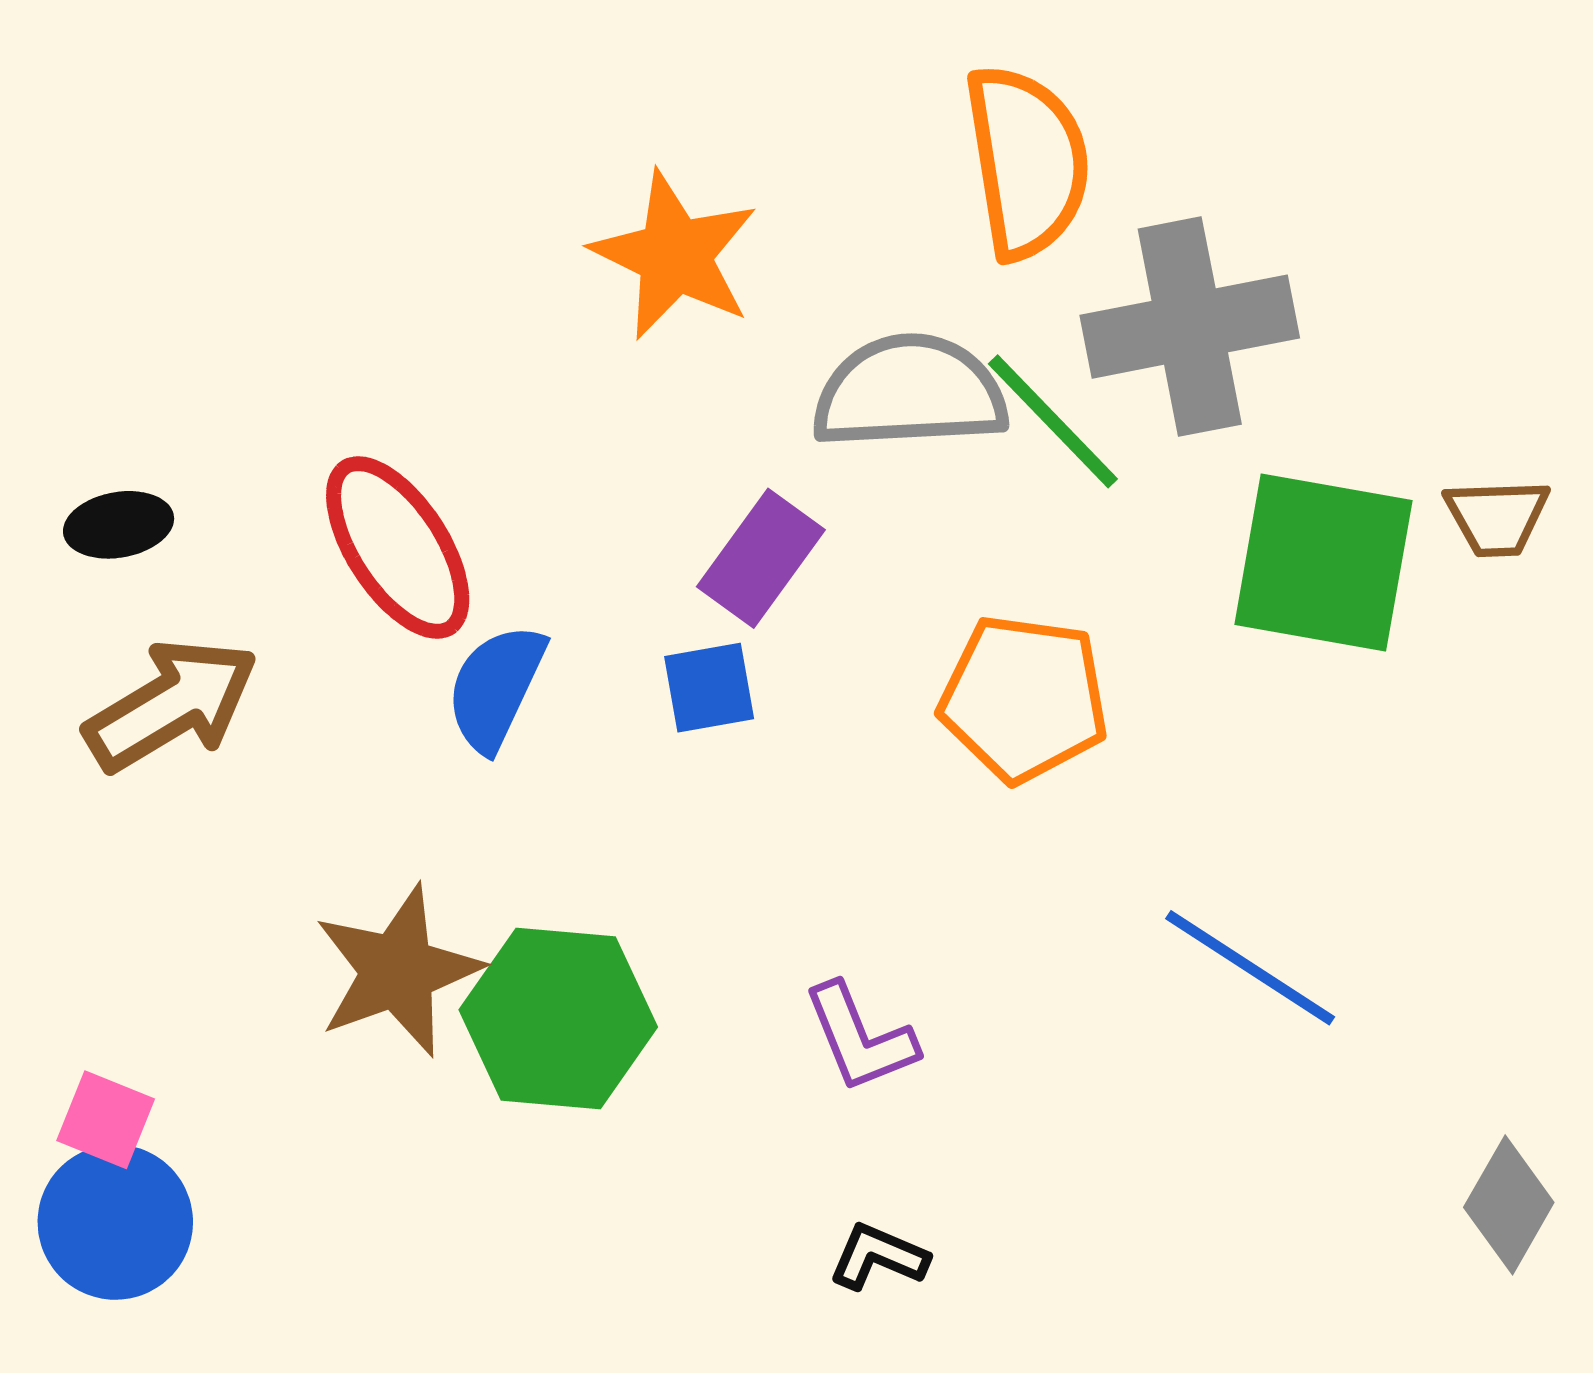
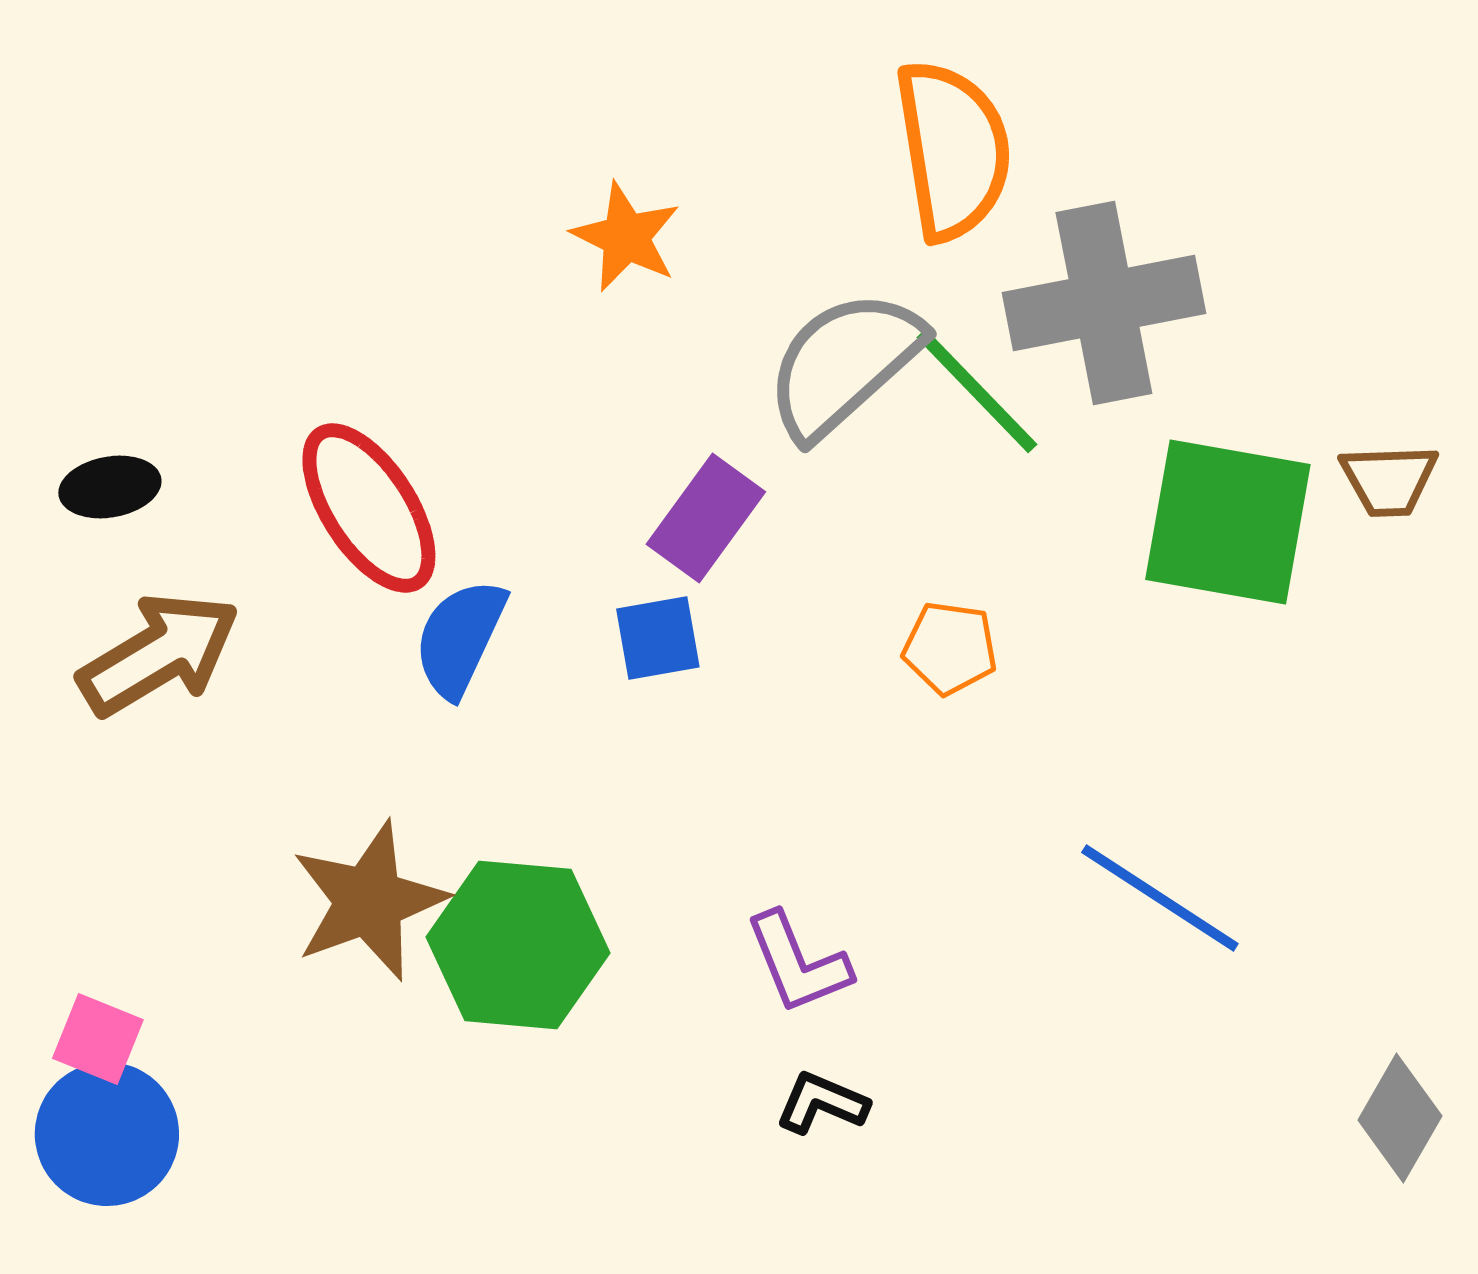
orange star: (675, 255) -> (626, 237), size x0.7
gray semicircle: (910, 392) -> (844, 364), turned -39
orange pentagon: (1024, 698) -> (950, 648), size x0.6
black L-shape: (878, 1257) -> (822, 1103), moved

